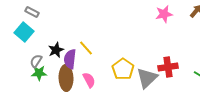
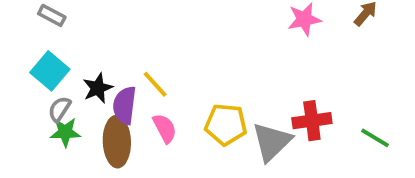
cyan square: (24, 32) -> (50, 71), moved
yellow pentagon: (123, 69) -> (226, 124), turned -30
pink semicircle: (89, 80) -> (165, 128), moved

